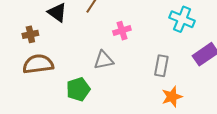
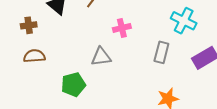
brown semicircle: (38, 64) -> (34, 56), size x0.7
gray rectangle: (161, 66) -> (161, 52), moved

